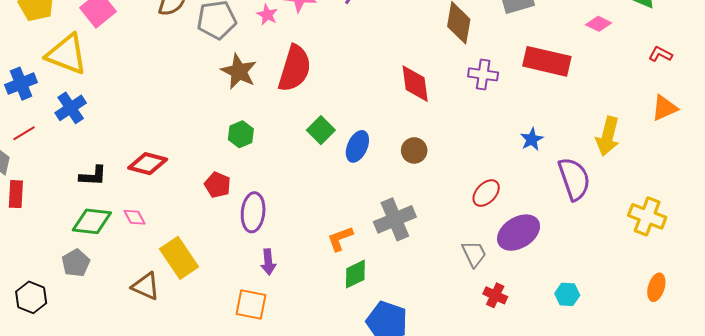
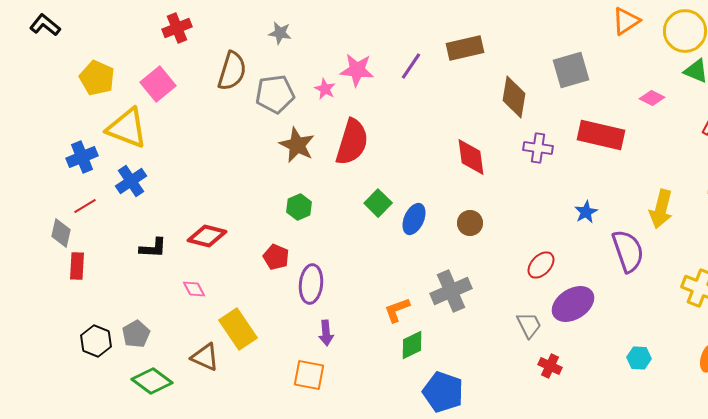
green diamond: (92, 221) -> (152, 381), moved, turned 30
cyan hexagon: (567, 294) -> (639, 358), moved
black hexagon: (31, 297) -> (96, 341), moved

